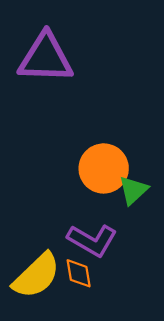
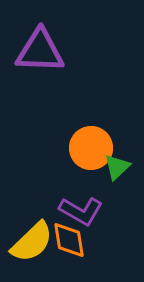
orange diamond: (79, 273) -> (69, 240), size x1.4

